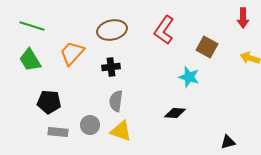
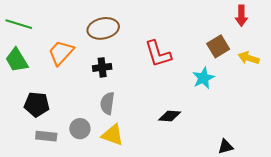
red L-shape: (164, 30) -> (158, 54), moved, turned -52
brown square: (207, 47) -> (218, 46), moved, turned 30
cyan star: (189, 77) -> (203, 78), moved, turned 30

